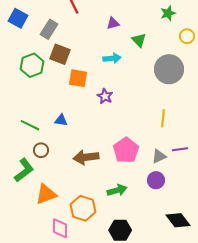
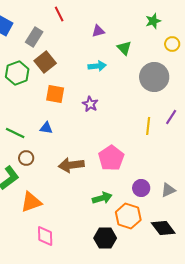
brown square: (60, 54) -> (45, 62), turned 30
orange square: (78, 78) -> (55, 94), moved
purple line: (180, 149) -> (171, 117), moved, turned -49
gray triangle: (159, 156) -> (168, 190), moved
orange hexagon: (83, 208) -> (128, 216), moved

